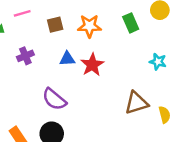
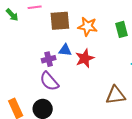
brown square: (55, 25) -> (60, 21), size x1.5
purple cross: (25, 56) -> (49, 59), moved

